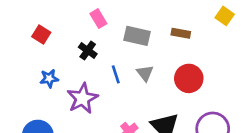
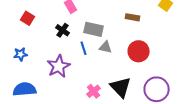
gray rectangle: (137, 36) -> (94, 29), moved
gray triangle: (145, 73) -> (106, 47), turned -40
blue star: (49, 78) -> (21, 54), moved

